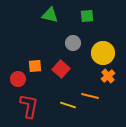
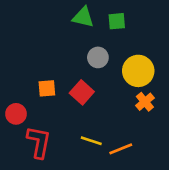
green triangle: (50, 15) -> (83, 17), moved
red circle: (18, 79) -> (16, 114), moved
orange line: (90, 96) -> (121, 149), moved, turned -36

